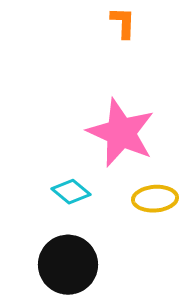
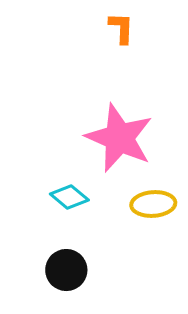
black circle: (68, 265) -> (66, 270), size x0.7

